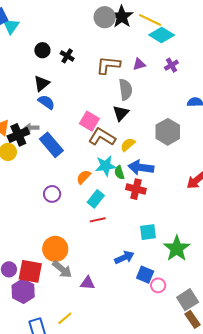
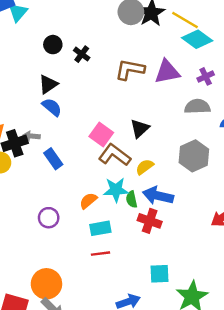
purple triangle: (139, 64) -> (167, 72), size x1.6
gray semicircle: (126, 90) -> (197, 107), moved, turned -90
blue rectangle: (51, 145) -> (53, 159), size x0.7
cyan rectangle: (96, 199) -> (100, 228), turned 36

